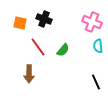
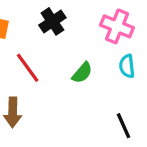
black cross: (44, 19) -> (52, 21), moved, turned 35
green semicircle: (63, 50) -> (82, 73), moved

